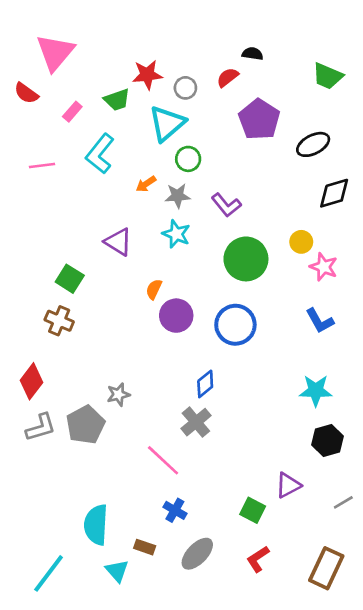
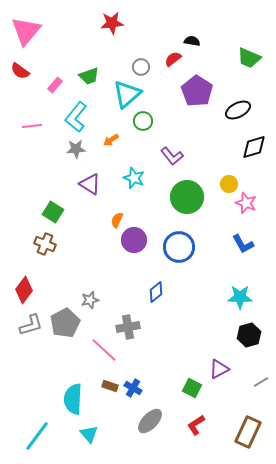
pink triangle: (55, 52) -> (26, 31), moved
red star: (147, 75) -> (112, 23), moved
gray star: (178, 196) -> (76, 149), moved
gray cross: (196, 422) -> (128, 327), moved, turned 30
pink line: (163, 460) -> (104, 350), moved
brown rectangle: (145, 547) -> (110, 386), moved

